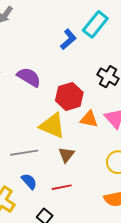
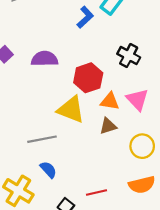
purple semicircle: (29, 77) -> (45, 59), turned -30
brown triangle: (66, 155) -> (108, 126), moved, turned 36
red line: (62, 187) -> (97, 192), moved

